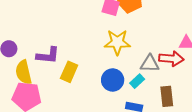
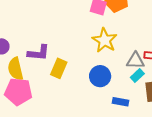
yellow star: (117, 42) -> (105, 40), turned 30
cyan rectangle: (137, 81) -> (137, 75), moved

